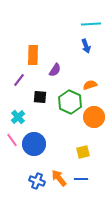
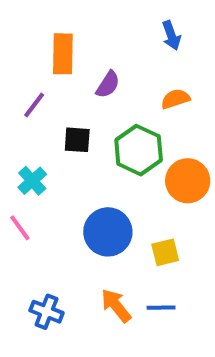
orange semicircle: (90, 85) -> (175, 99), moved
blue circle: (34, 144) -> (108, 232), moved
blue cross: (37, 181) -> (46, 312), moved

